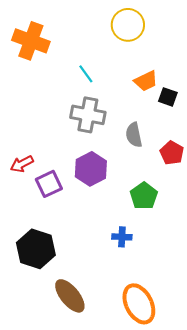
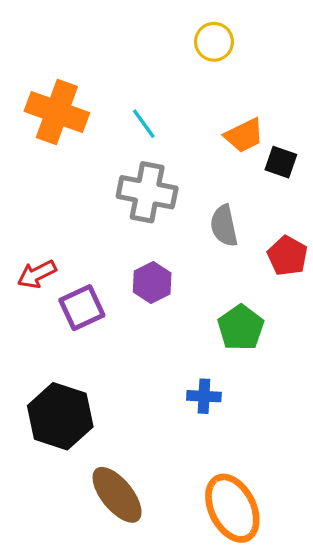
yellow circle: (128, 25) -> (214, 42), size x0.7
orange cross: (31, 41) -> (57, 112), moved
purple hexagon: (91, 169) -> (152, 283), size x0.7

